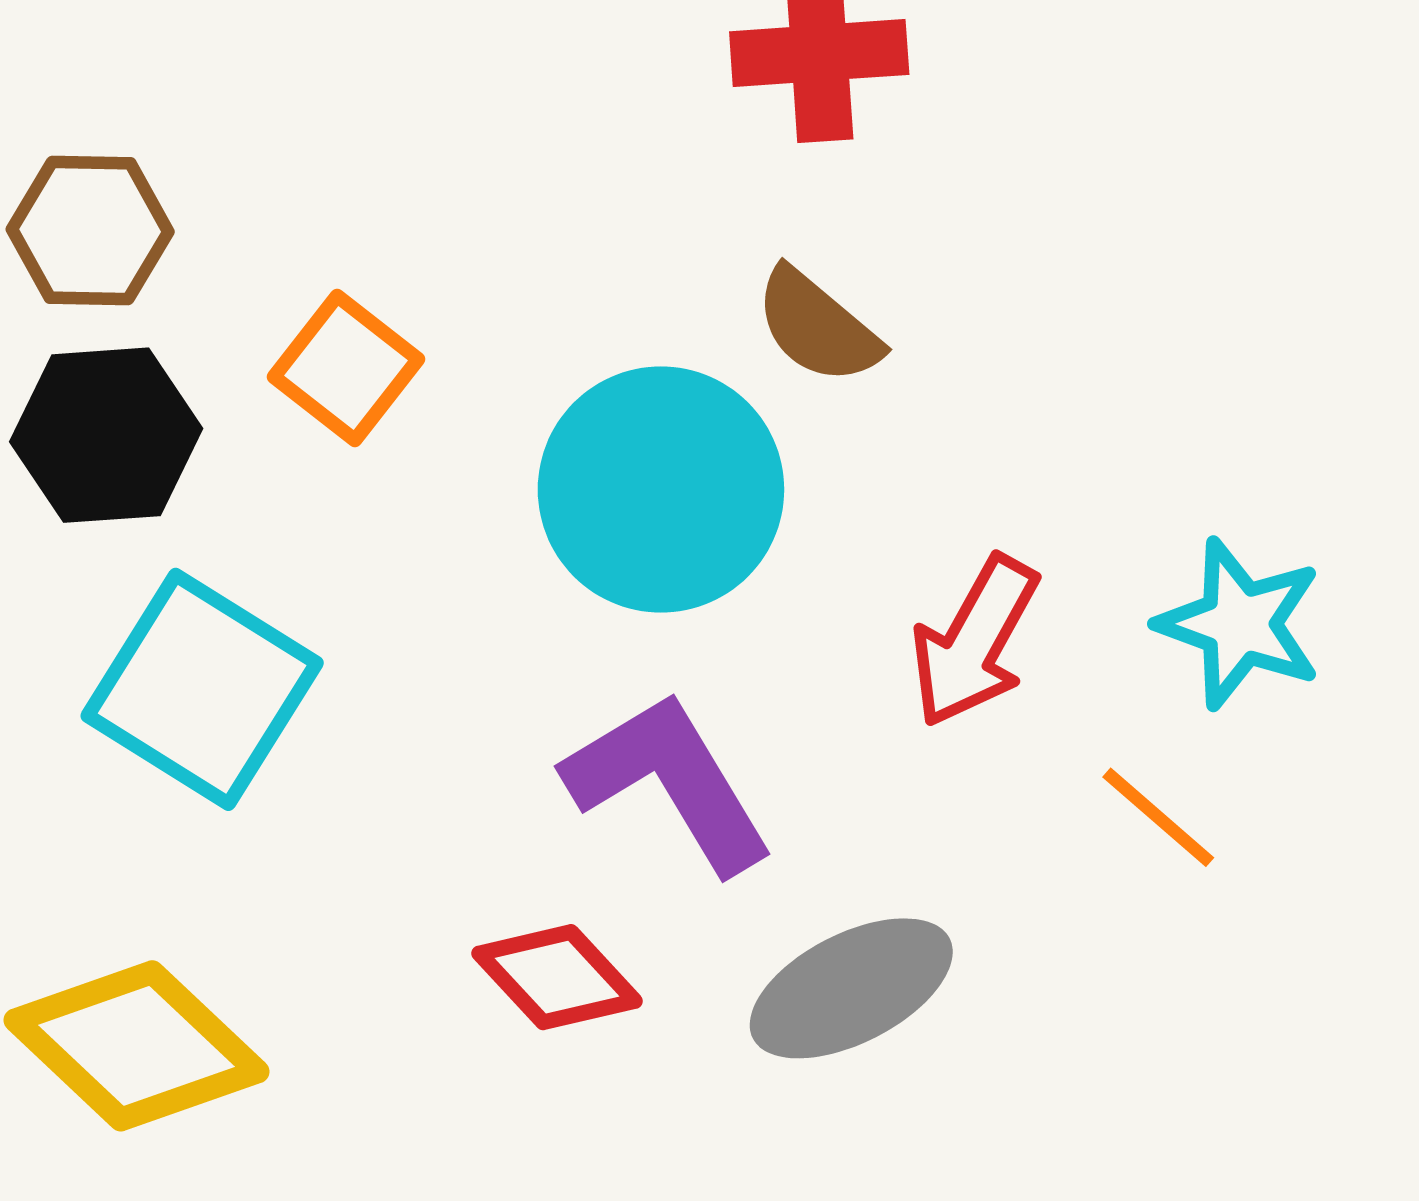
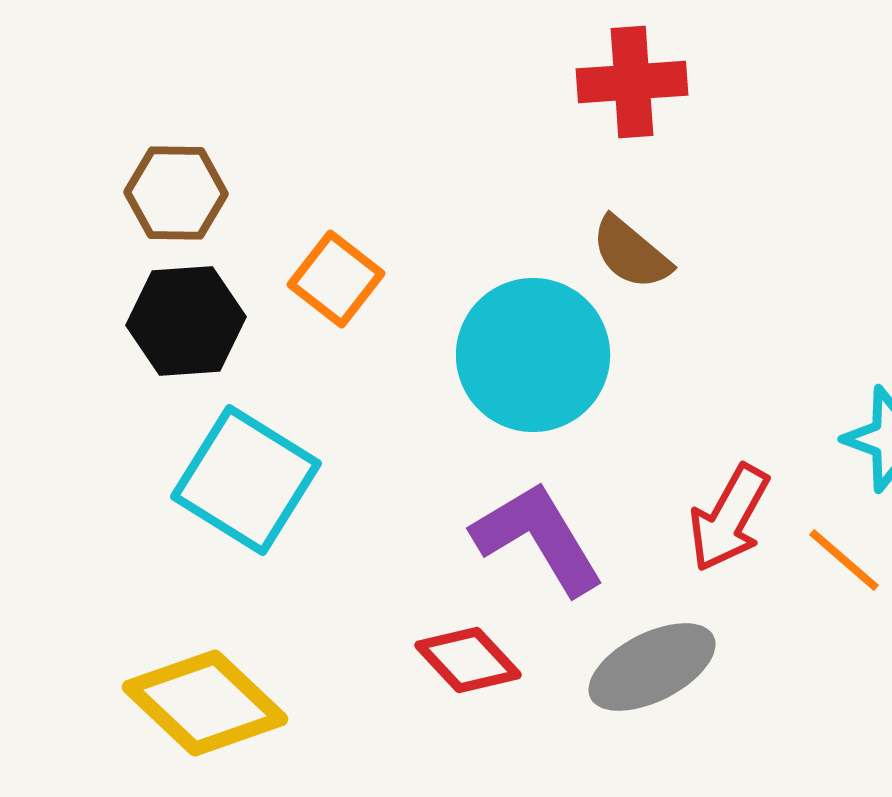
red arrow: (974, 641) -> (729, 518), moved

